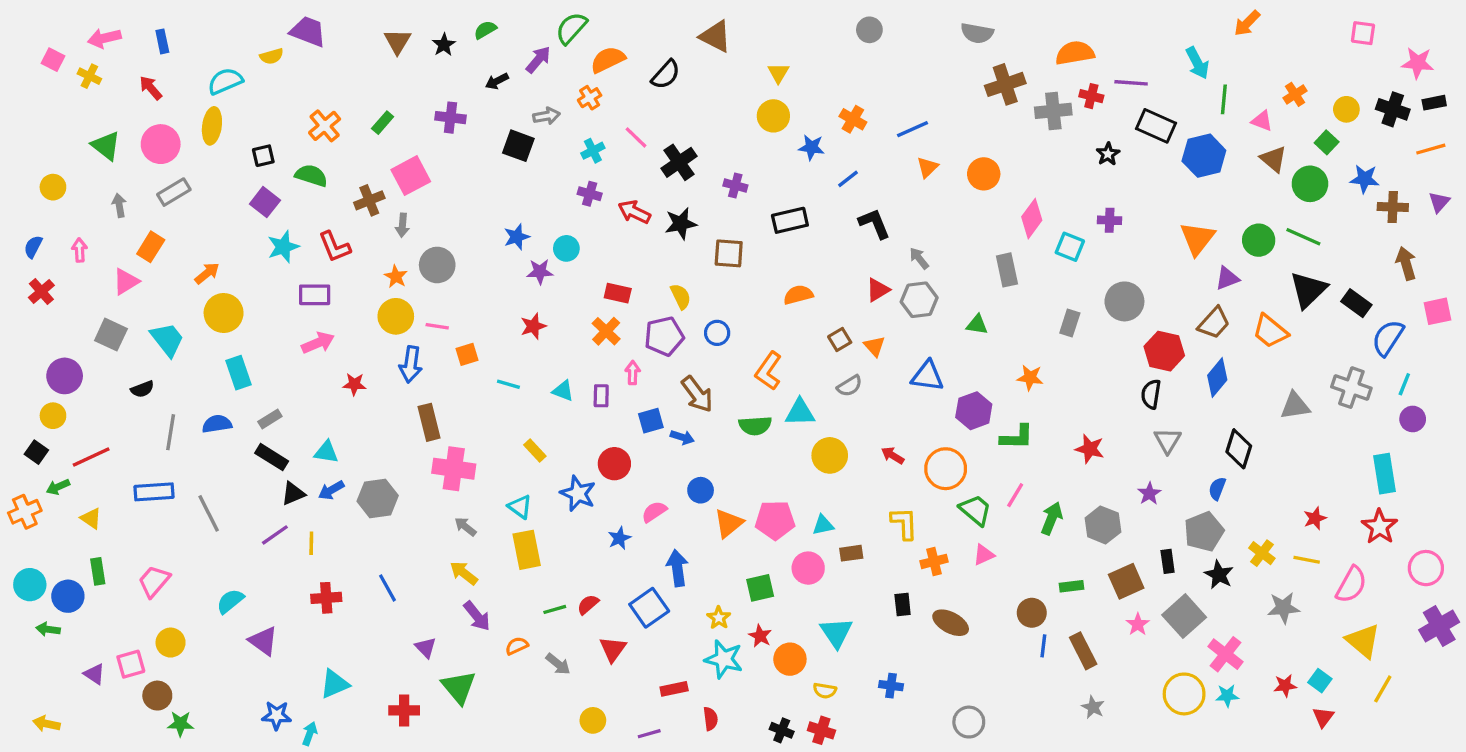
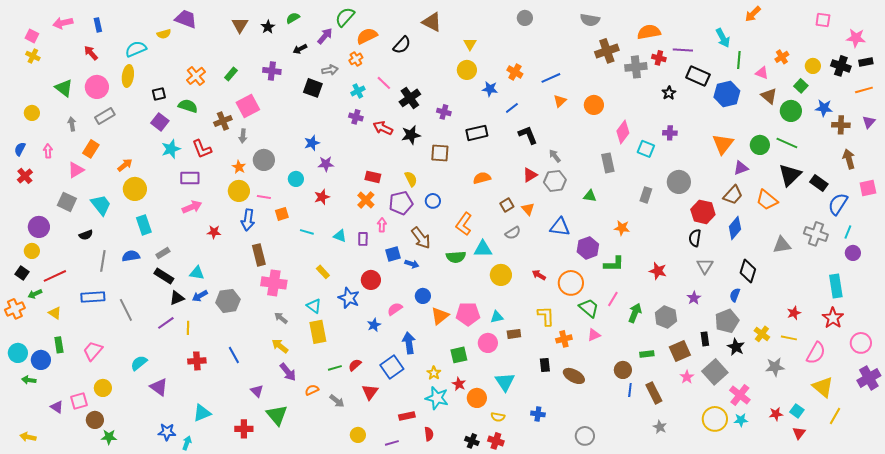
yellow cross: (89, 76) -> (33, 56), moved
cyan circle: (566, 248) -> (296, 179), moved

